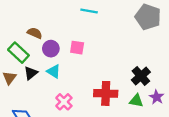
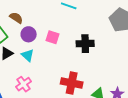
black cross: (141, 76) -> (85, 44), moved, turned 30
pink cross: (64, 102) -> (24, 84), moved

